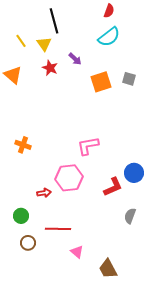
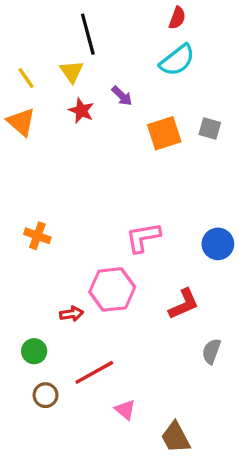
yellow line: (21, 41) -> (26, 78), moved
blue circle: (134, 173) -> (218, 244), moved
red line: (58, 229) -> (94, 372), turned -30

